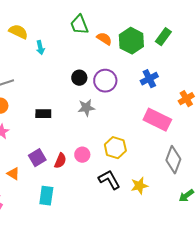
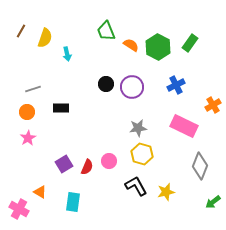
yellow semicircle: (18, 32) -> (45, 38), turned 84
gray star: (86, 108) -> (138, 128), moved
black rectangle: (43, 114) -> (61, 108), moved
orange triangle: (13, 174) -> (40, 192), moved

